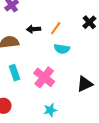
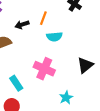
cyan rectangle: (14, 73) -> (16, 83), moved
cyan star: (50, 110) -> (66, 98), moved

